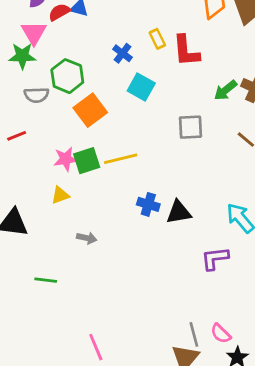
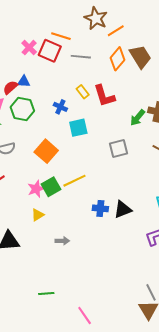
green hexagon: (67, 76) -> (22, 109), moved
cyan square: (141, 87) -> (78, 128), turned -30
green line: (46, 280) -> (46, 293), moved

